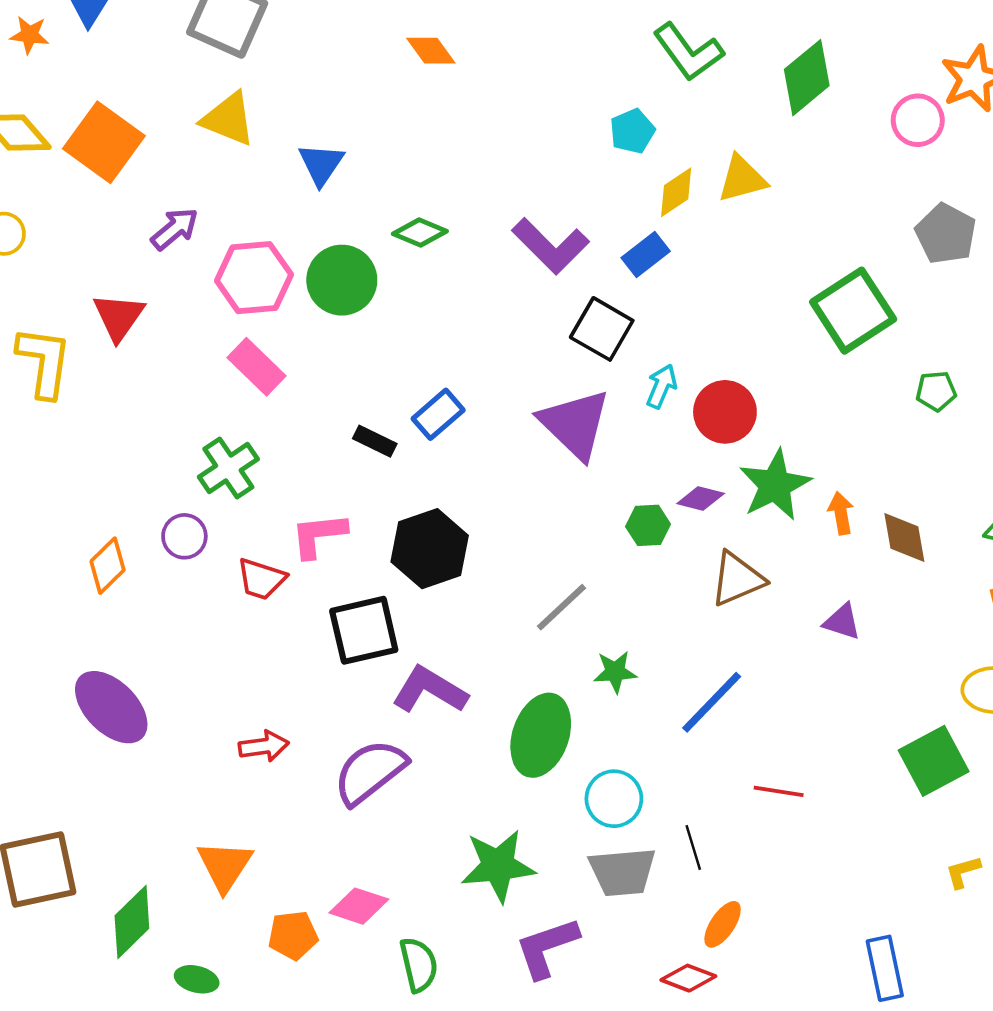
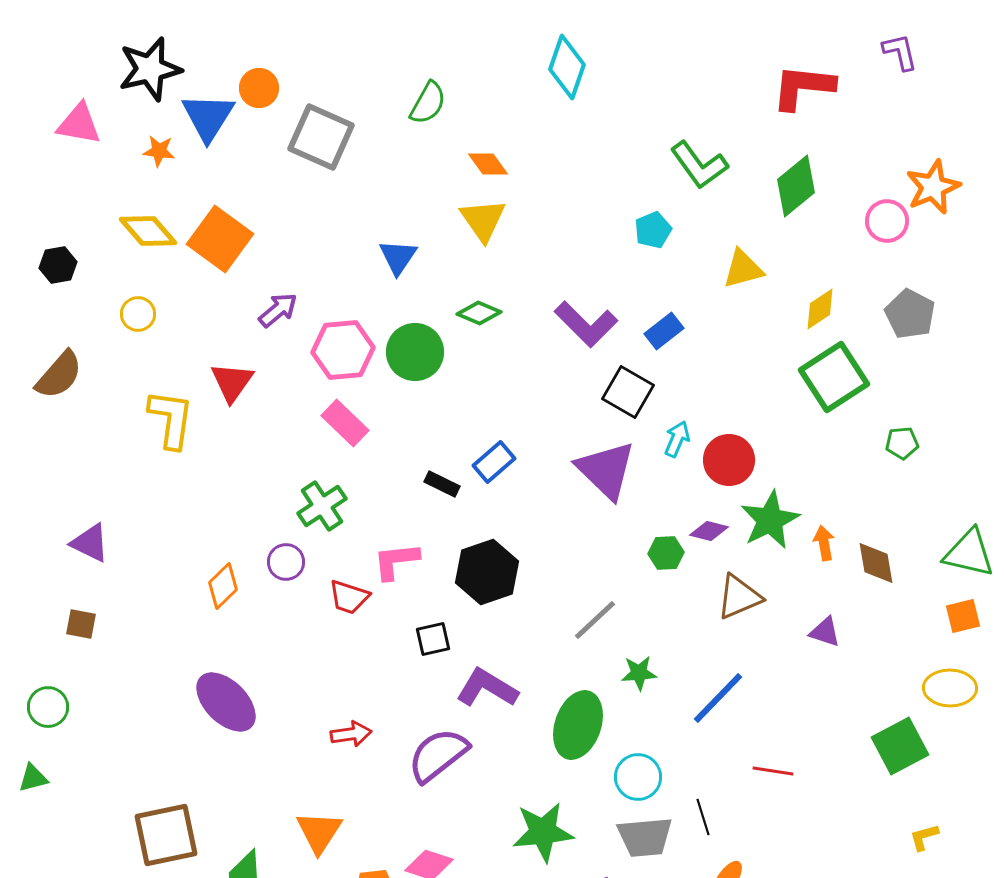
yellow triangle: (228, 119) -> (483, 220), moved, turned 33
yellow diamond: (676, 192) -> (820, 309), moved
black square: (364, 630) -> (433, 639), size x0.6

